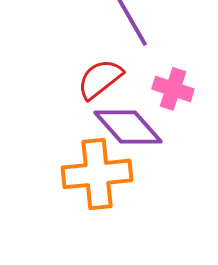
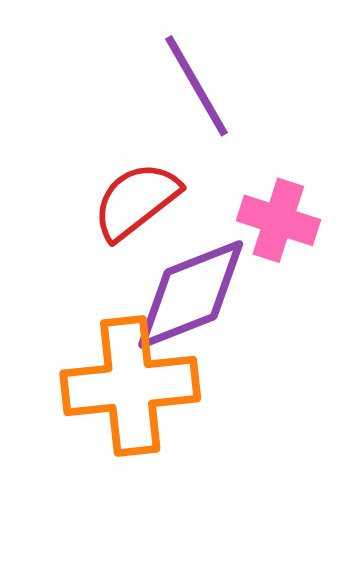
purple diamond: (128, 127) -> (191, 294), turned -70

